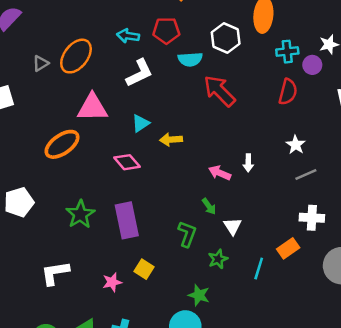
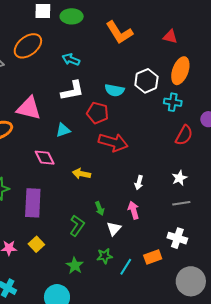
red pentagon: (166, 31) -> (98, 113), moved
cyan cross: (287, 52) -> (173, 102), moved
orange ellipse: (76, 56) -> (28, 46), moved
red arrow: (220, 91) -> (113, 142), moved, turned 136
yellow arrow: (171, 140) -> (81, 174), moved
pink arrow: (220, 173) -> (134, 210), moved, turned 36
green star: (218, 259) -> (105, 256), moved
green star: (199, 295) -> (75, 266), moved

